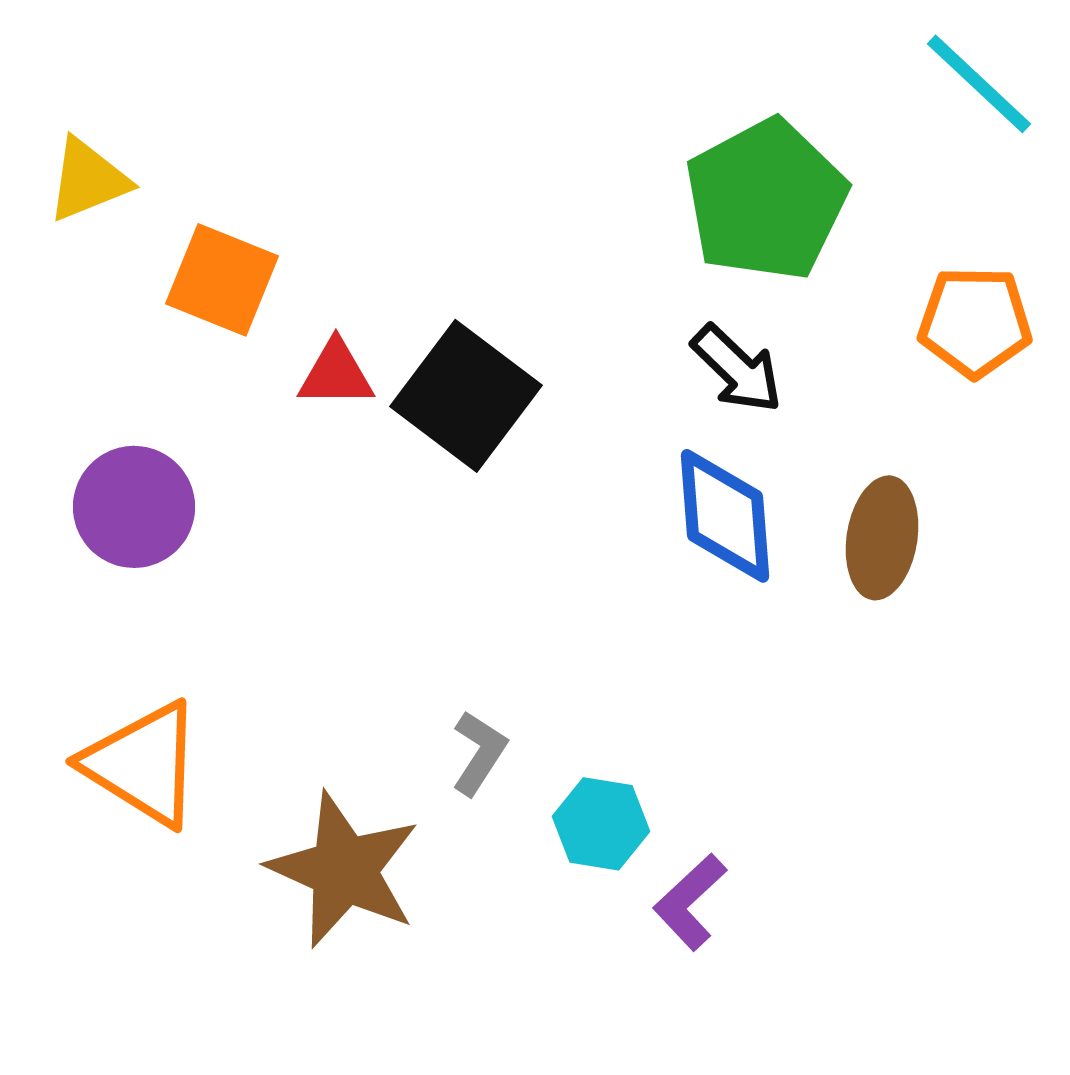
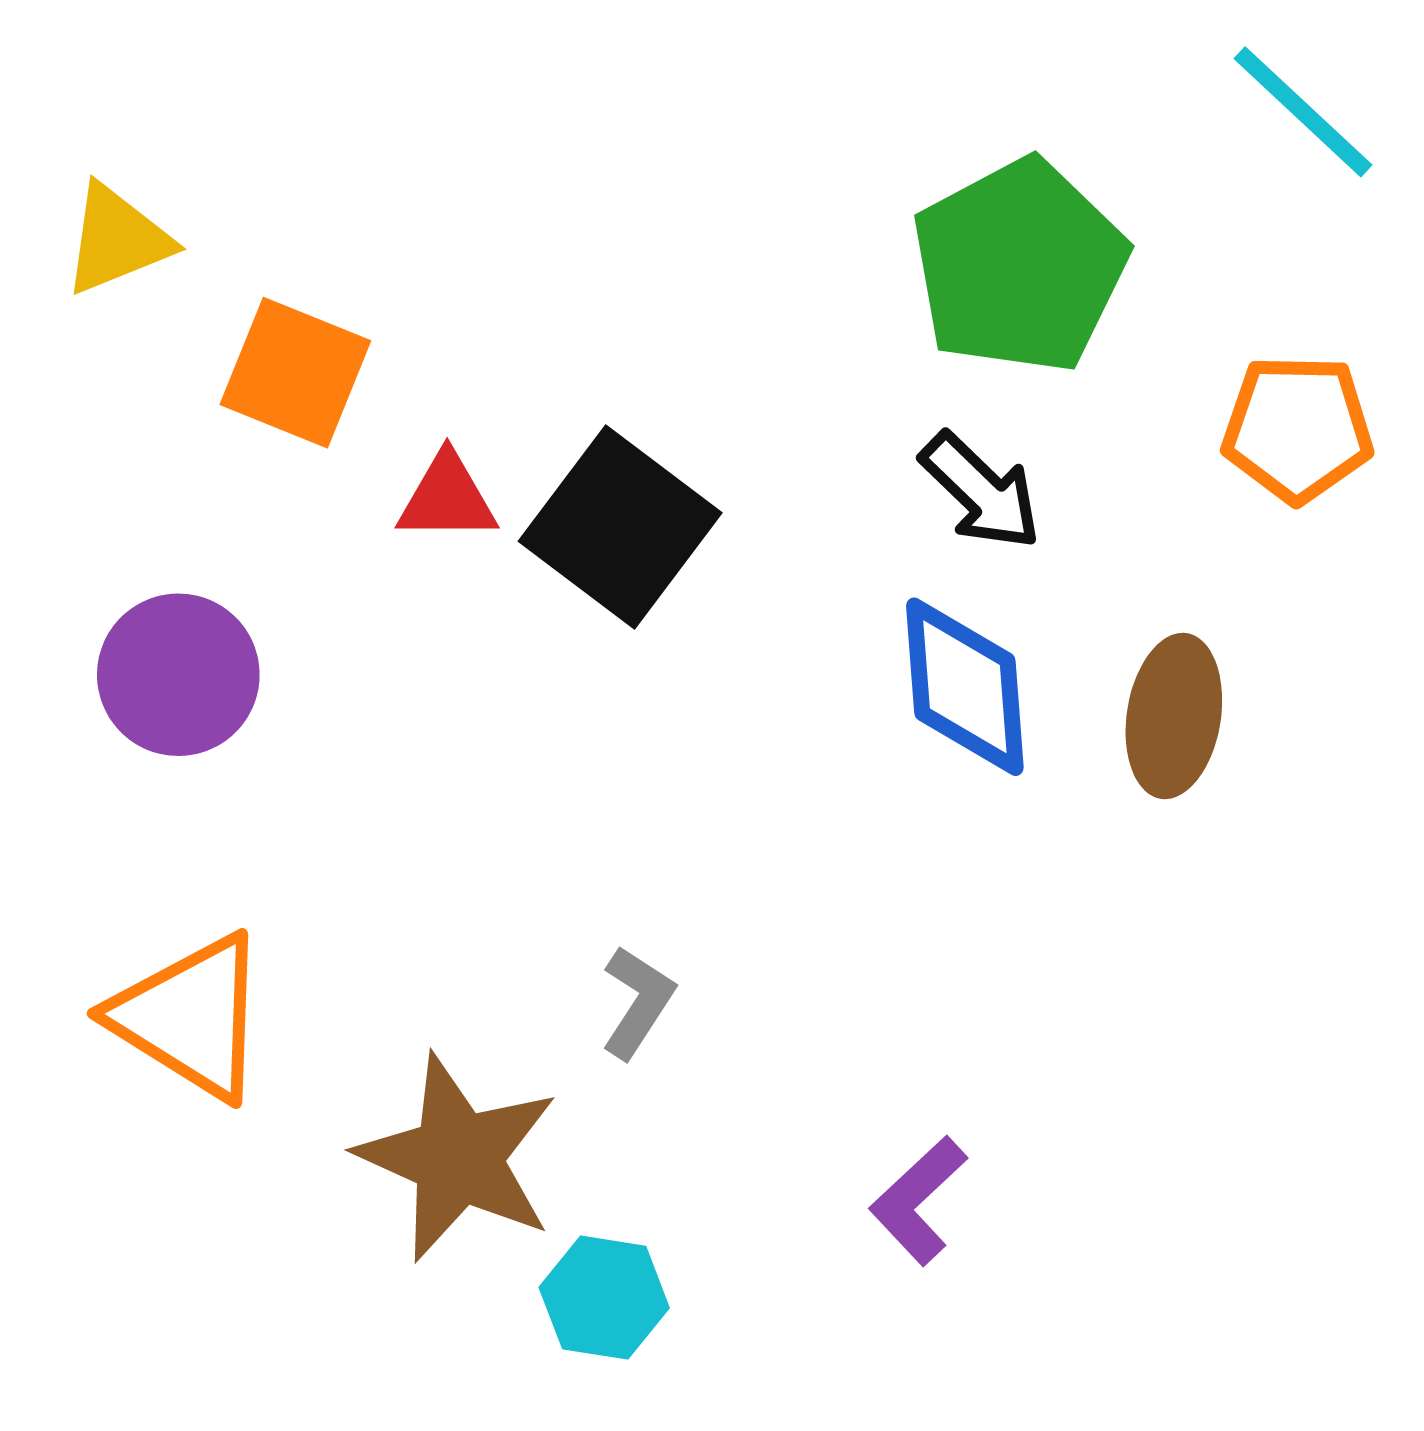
cyan hexagon: (601, 824) -> (604, 1298), moved

